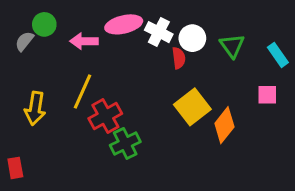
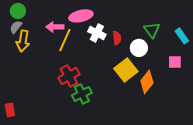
green circle: (44, 24) -> (18, 11), moved
white cross: (159, 32) -> (97, 33), moved
white circle: (192, 38) -> (139, 48), moved
yellow line: (82, 92) -> (65, 40), moved
yellow arrow: (35, 108) -> (23, 41), moved

